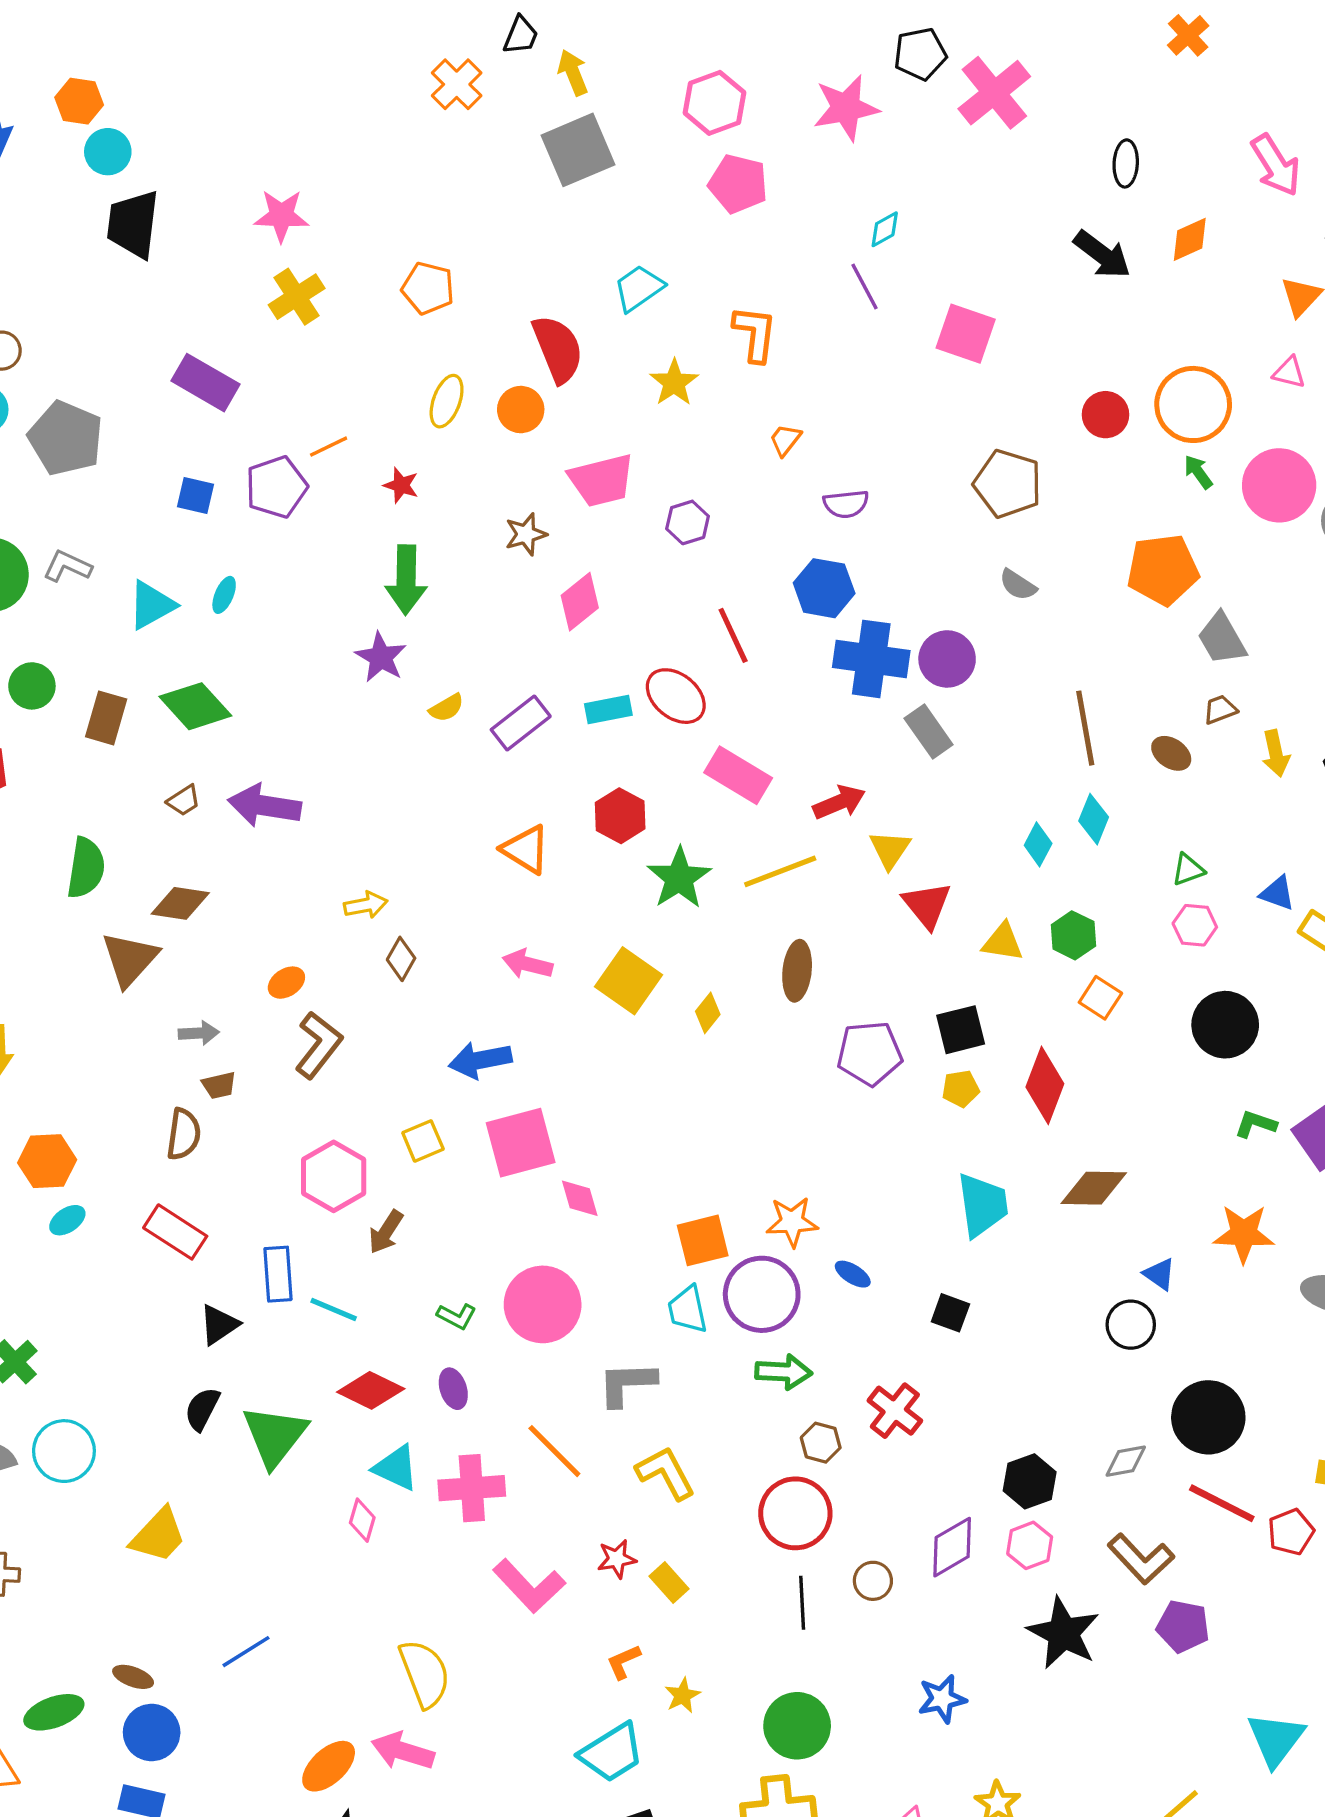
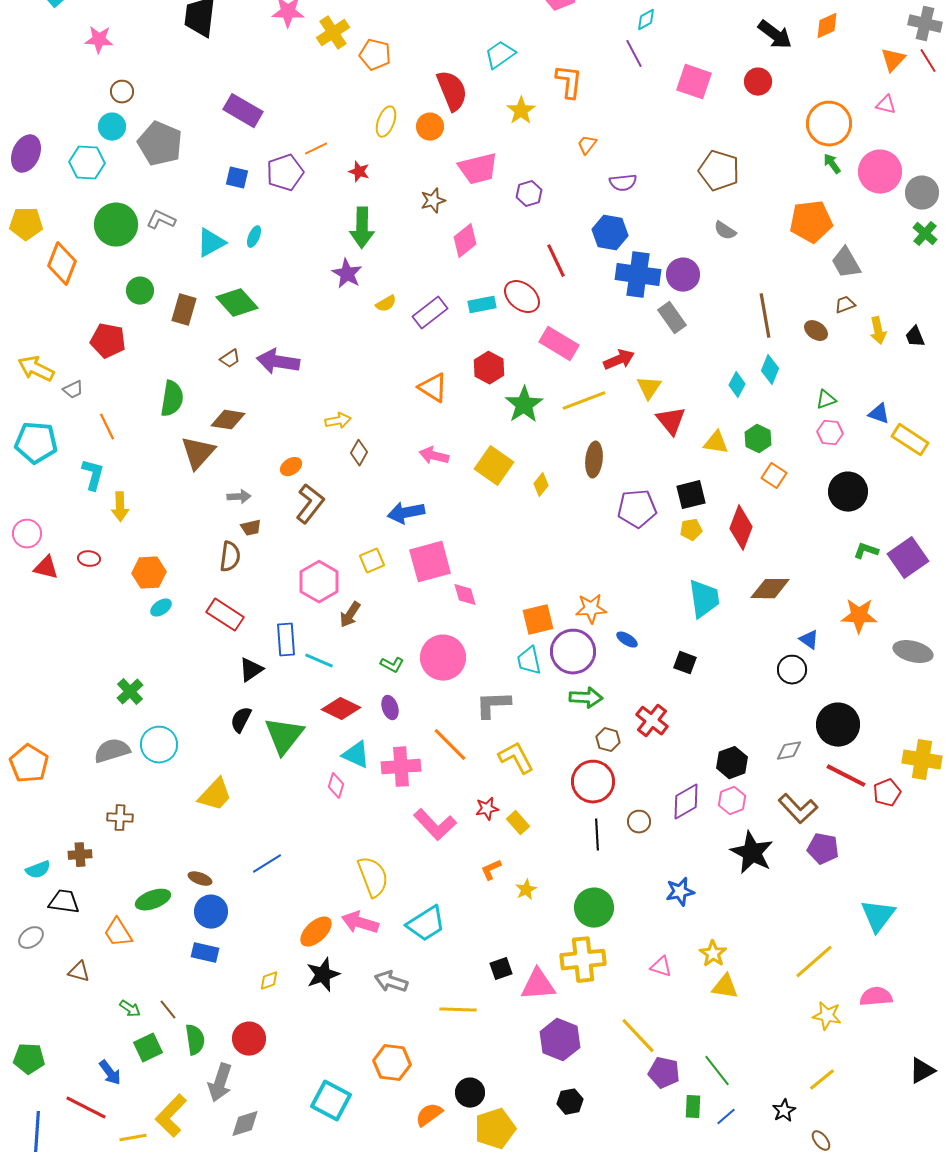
yellow cross: (297, 297) -> (333, 33), moved
red circle: (1105, 415) -> (758, 82), moved
cyan trapezoid: (612, 1753) -> (426, 924), moved

